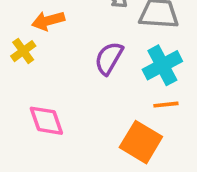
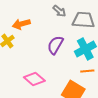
pink diamond: (46, 121) -> (34, 79), moved, turned -30

